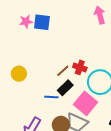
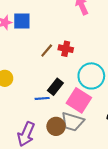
red cross: (80, 67) -> (66, 49), moved
brown line: (63, 71) -> (47, 51), moved

